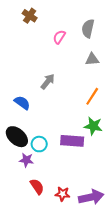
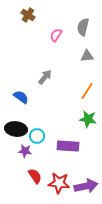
black ellipse: (17, 137) -> (16, 129), turned -35
purple rectangle: (72, 141) -> (68, 146), moved
red star: (62, 194) -> (59, 183), size x1.5

